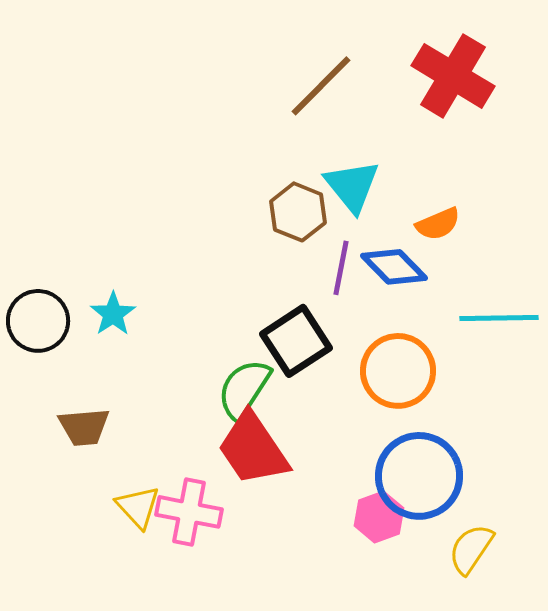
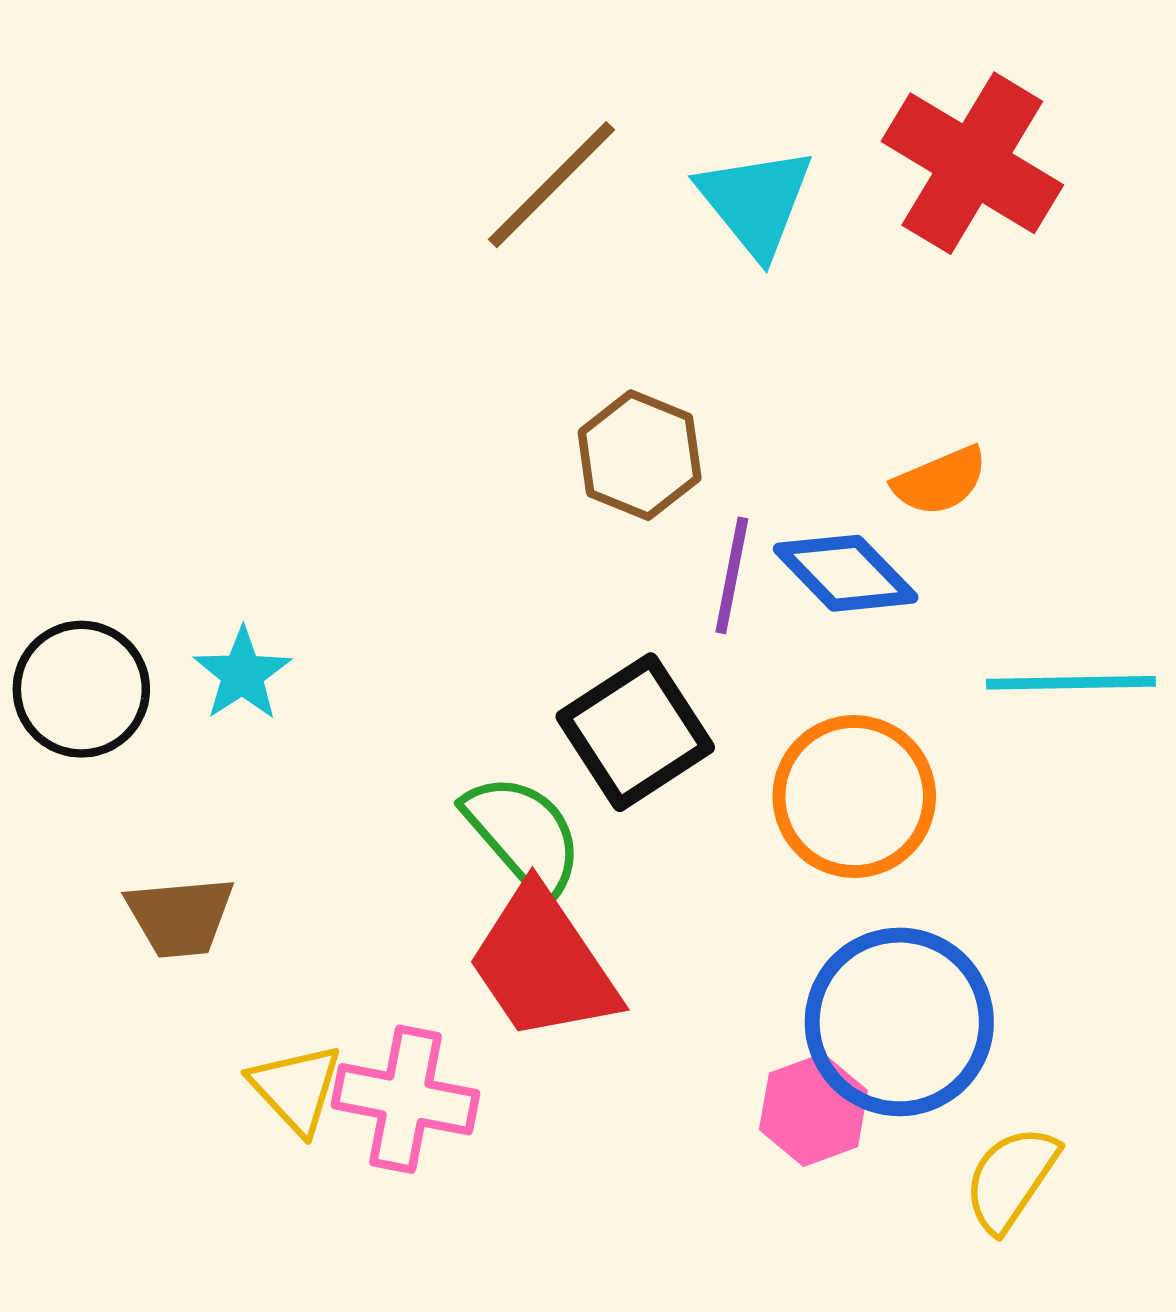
brown line: (321, 86) -> (552, 185), moved
cyan triangle: (352, 186) -> (755, 202), moved
green semicircle: (244, 389) -> (524, 835), turned 106

